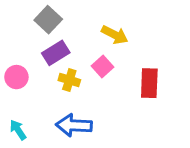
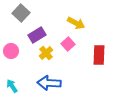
gray square: (48, 20) -> (21, 13), moved
yellow cross: (69, 80) -> (46, 53), turned 32

